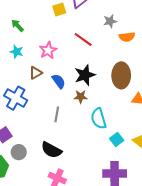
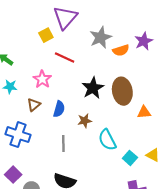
gray star: (110, 21) -> (101, 37), size x1.5
red line: (83, 39) -> (65, 57), moved
black star: (85, 75) -> (93, 88), moved
blue semicircle: (59, 81) -> (59, 109), turned 63

